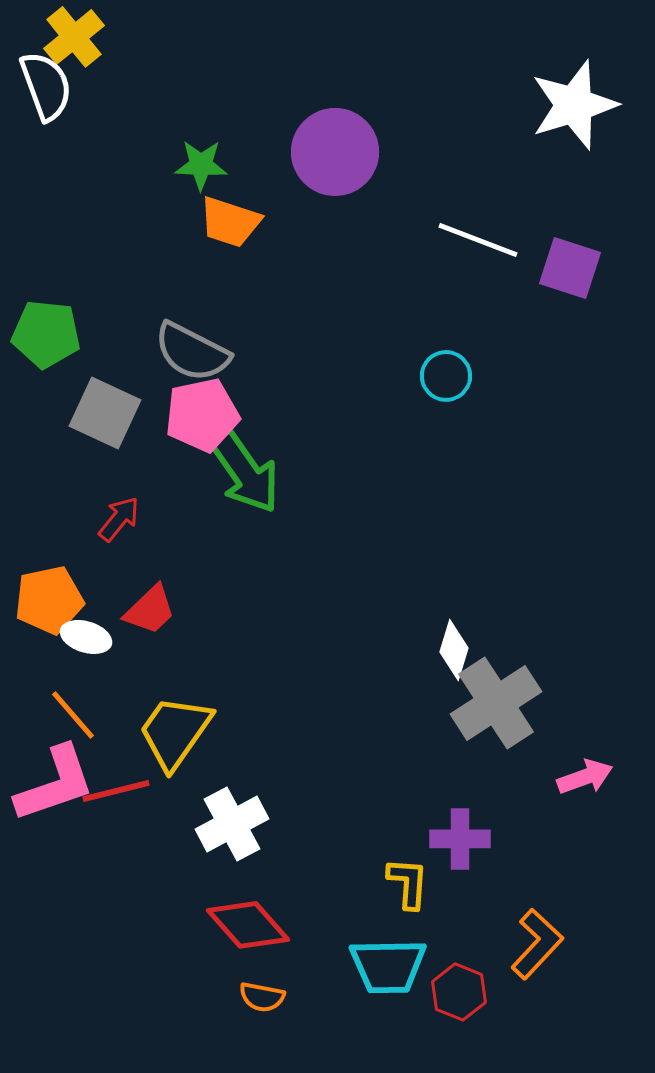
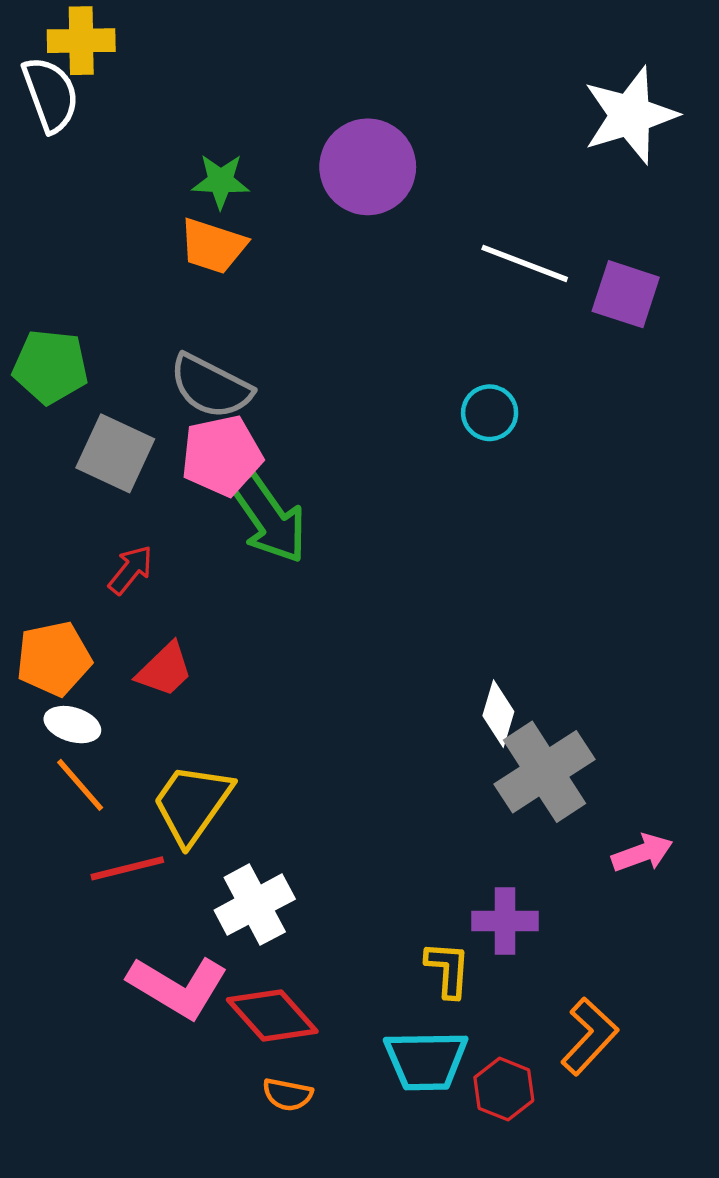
yellow cross: (74, 37) -> (81, 41), turned 38
orange trapezoid: (230, 222) -> (213, 246), moved
white ellipse: (86, 637) -> (72, 725), moved
pink L-shape: (55, 784) -> (178, 987), moved, turned 50

